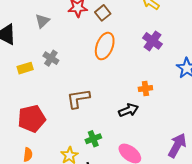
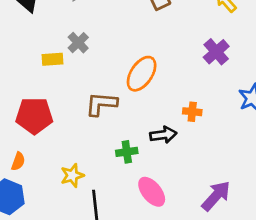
orange ellipse: (105, 46) -> (142, 74), moved
yellow rectangle: (25, 68) -> (53, 59), moved
green cross: (93, 139) -> (127, 152), moved

